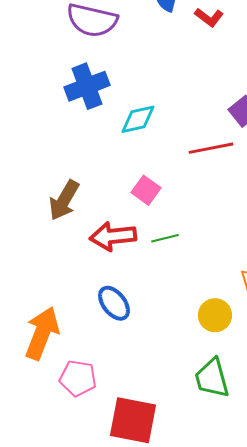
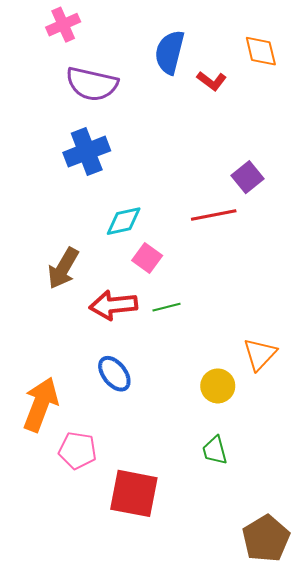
cyan diamond: (138, 119) -> (124, 221), moved
green trapezoid: (212, 378) -> (215, 450), size x0.7

